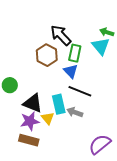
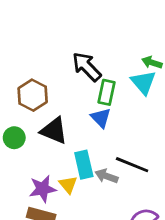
brown hexagon: (47, 55) -> (33, 95), moved
black line: (80, 91) -> (132, 165), moved
black triangle: (33, 103) -> (54, 131), moved

